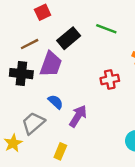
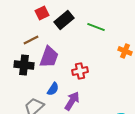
black rectangle: (69, 38) -> (64, 20), moved
red cross: (110, 79) -> (80, 71), moved
blue semicircle: (56, 102) -> (53, 89), turned 80

